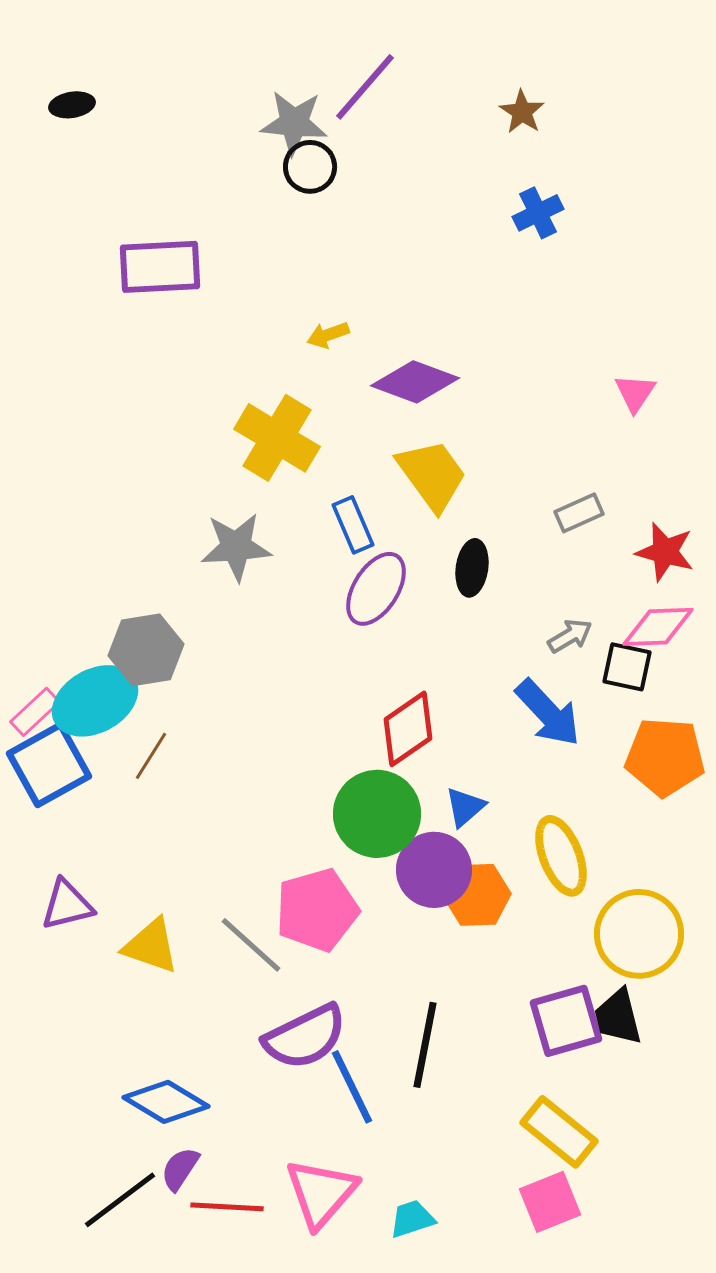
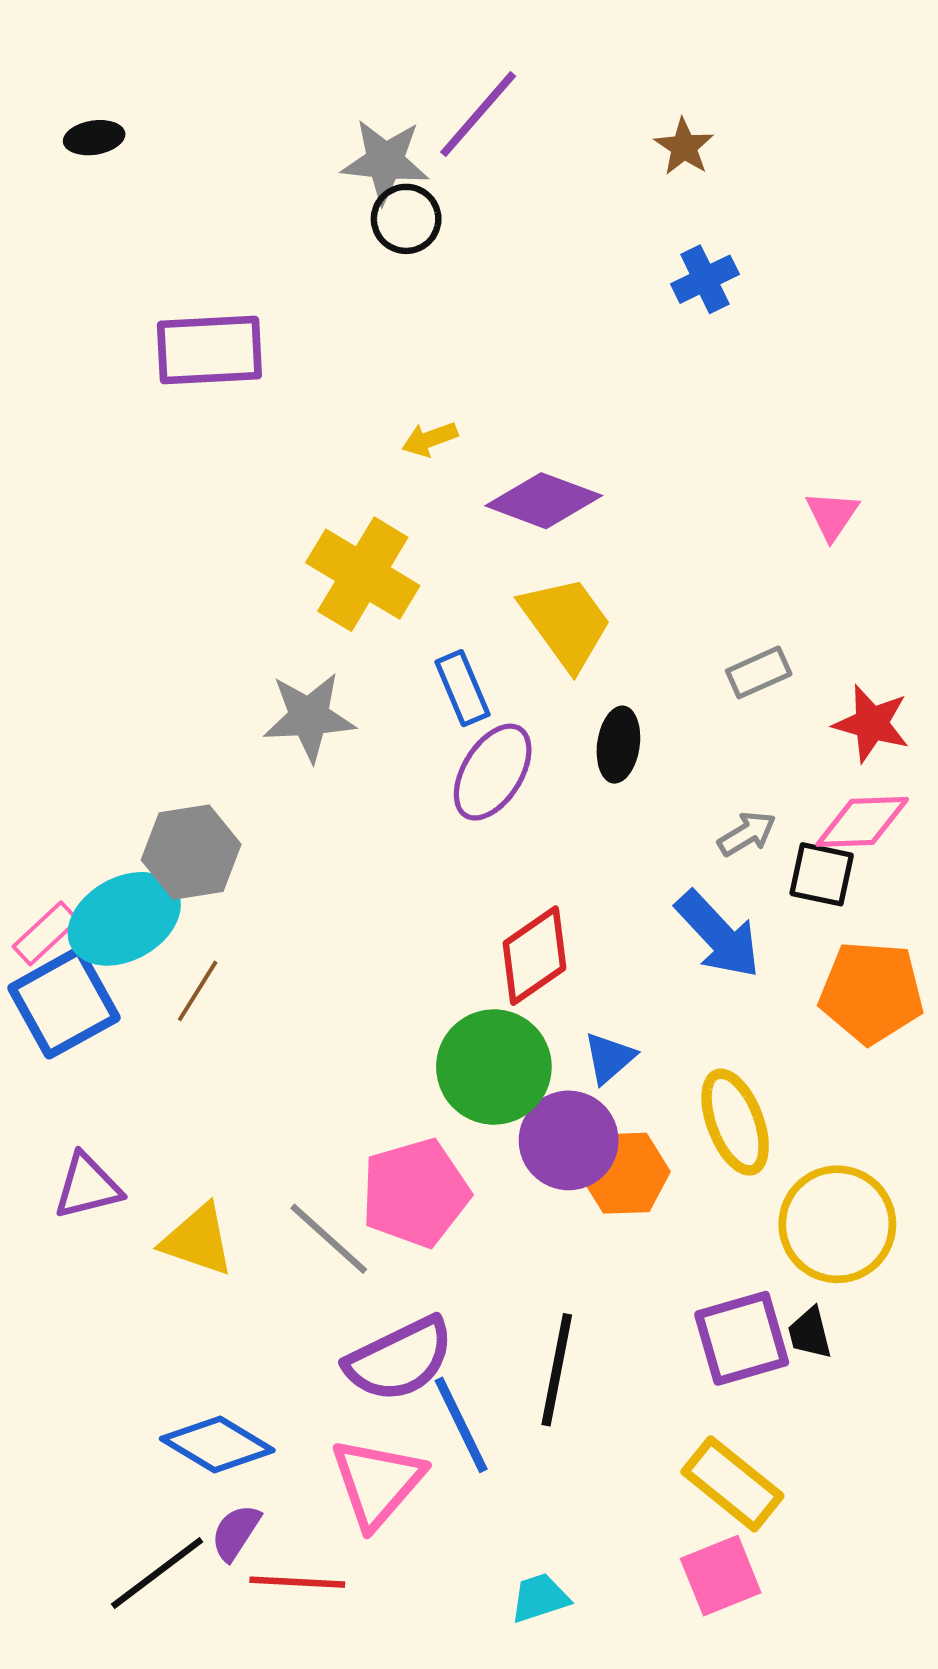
black trapezoid: (618, 1017) -> (810, 1333), size x0.7
pink triangle: (321, 1193) -> (377, 1483), moved

